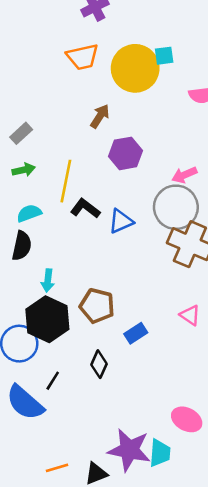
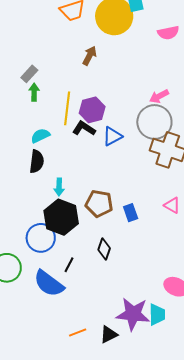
purple hexagon: (125, 153) -> (92, 110), moved
green arrow: (24, 170) -> (34, 92), moved, turned -72
blue rectangle: (136, 333) -> (131, 213), moved, turned -72

